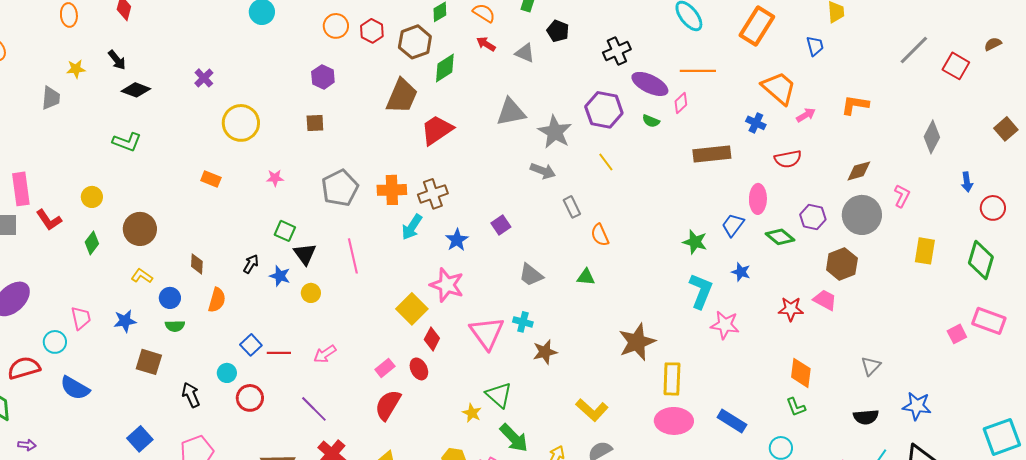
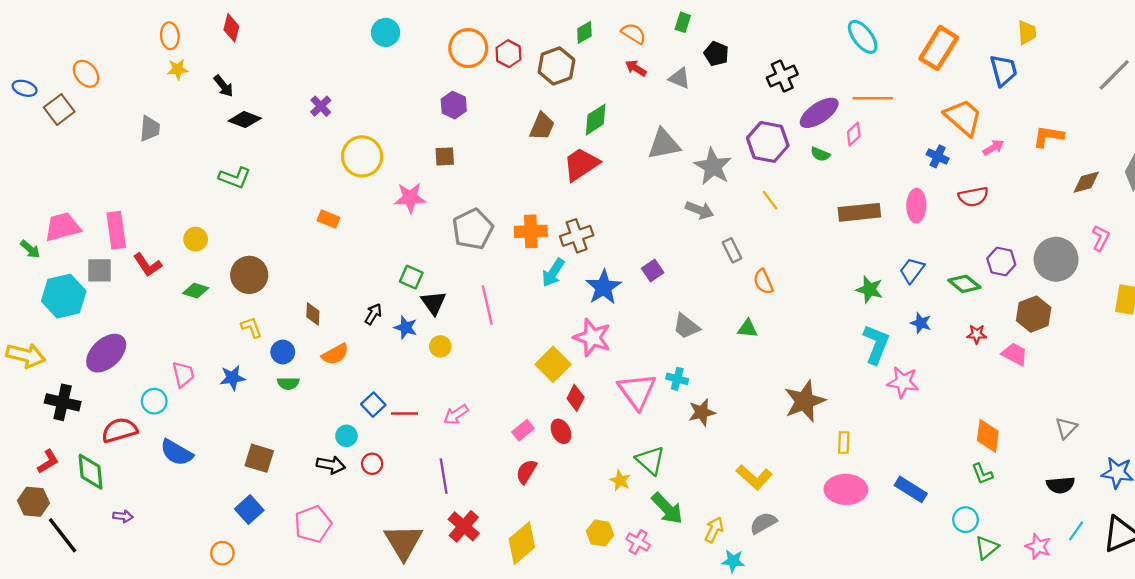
orange circle: (336, 26) -> (468, 48), size x1.4
blue trapezoid: (815, 46) -> (1004, 70), size x1.4
green diamond: (445, 68) -> (596, 120), moved
yellow star: (76, 69) -> (178, 69), moved
purple ellipse: (650, 84) -> (819, 113), turned -60
brown trapezoid: (402, 96) -> (542, 126), size x0.7
brown rectangle: (712, 154) -> (859, 212), moved
brown diamond: (859, 171) -> (1086, 182), moved
pink star: (275, 178) -> (410, 198), moved, size x1.6
pink ellipse: (758, 199) -> (916, 206), moved
blue star: (457, 240) -> (603, 287), size x1.4
green diamond: (92, 243) -> (196, 291), turned 70
yellow L-shape: (142, 276) -> (251, 327), turned 35
orange semicircle: (217, 300) -> (335, 354), turned 45
red star: (791, 309) -> (977, 334), moved, size x0.7
brown square: (149, 362) -> (259, 458), moved
yellow rectangle: (672, 379) -> (844, 443), size x0.6
black arrow: (191, 395) -> (331, 465), moved, turned 125
red circle: (250, 398) -> (372, 464), size x0.7
red semicircle: (388, 405) -> (526, 472), size x0.7
purple line: (314, 409) -> (444, 476), turned 36

